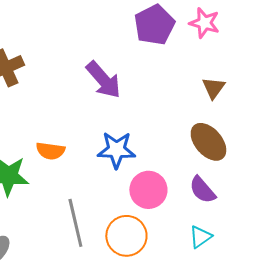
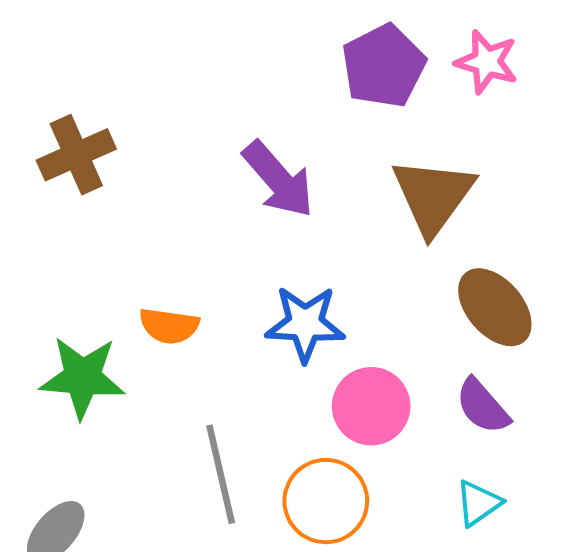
brown triangle: (213, 88) -> (433, 196), moved, size x1.8

